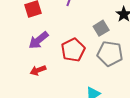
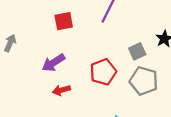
purple arrow: (38, 40) -> (53, 63), moved

